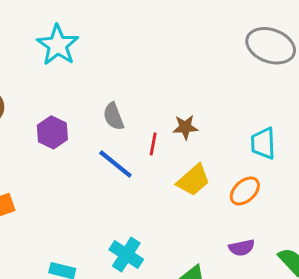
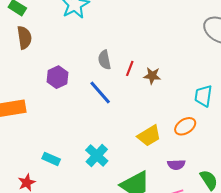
purple hexagon: (52, 132) -> (57, 77), moved
red line: (153, 144) -> (130, 68), moved
yellow trapezoid: (193, 180) -> (149, 136), moved

